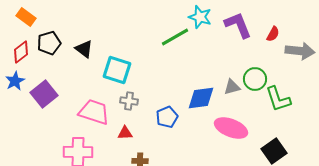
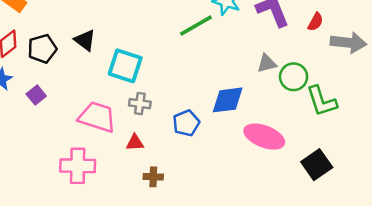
black pentagon: (49, 43) -> (42, 49), moved
gray triangle: (232, 87) -> (267, 63), moved
purple square: (44, 94) -> (36, 95), size x0.6

